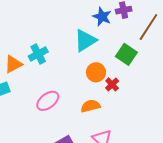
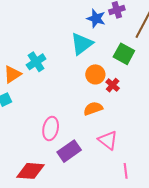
pink ellipse: (48, 101) -> (51, 129), moved, turned -35

